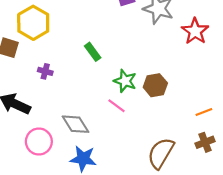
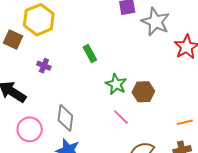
pink line: (116, 106) -> (121, 117), moved
gray diamond: (76, 124) -> (65, 118), turned 32

